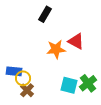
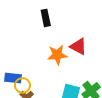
black rectangle: (45, 14) -> (46, 18), turned -42

